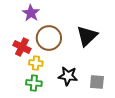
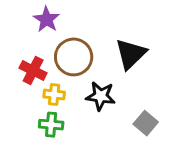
black star: (68, 76) -> (101, 96), moved
gray square: (97, 82) -> (146, 123), turned 35

